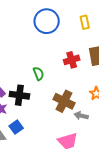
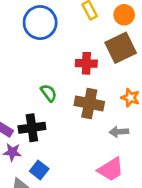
red cross: (72, 60) -> (86, 63), turned 35
brown cross: (64, 101) -> (89, 103), moved

